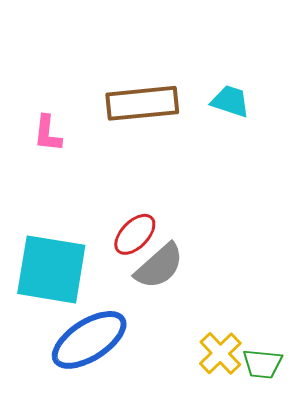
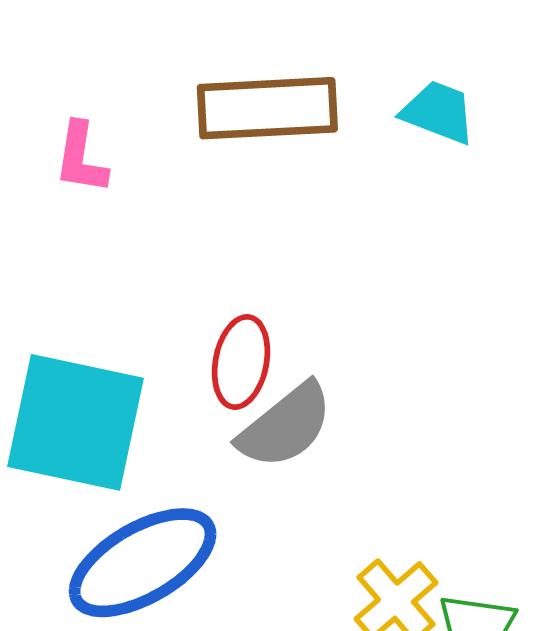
red ellipse: (135, 234) -> (241, 362), turned -36

